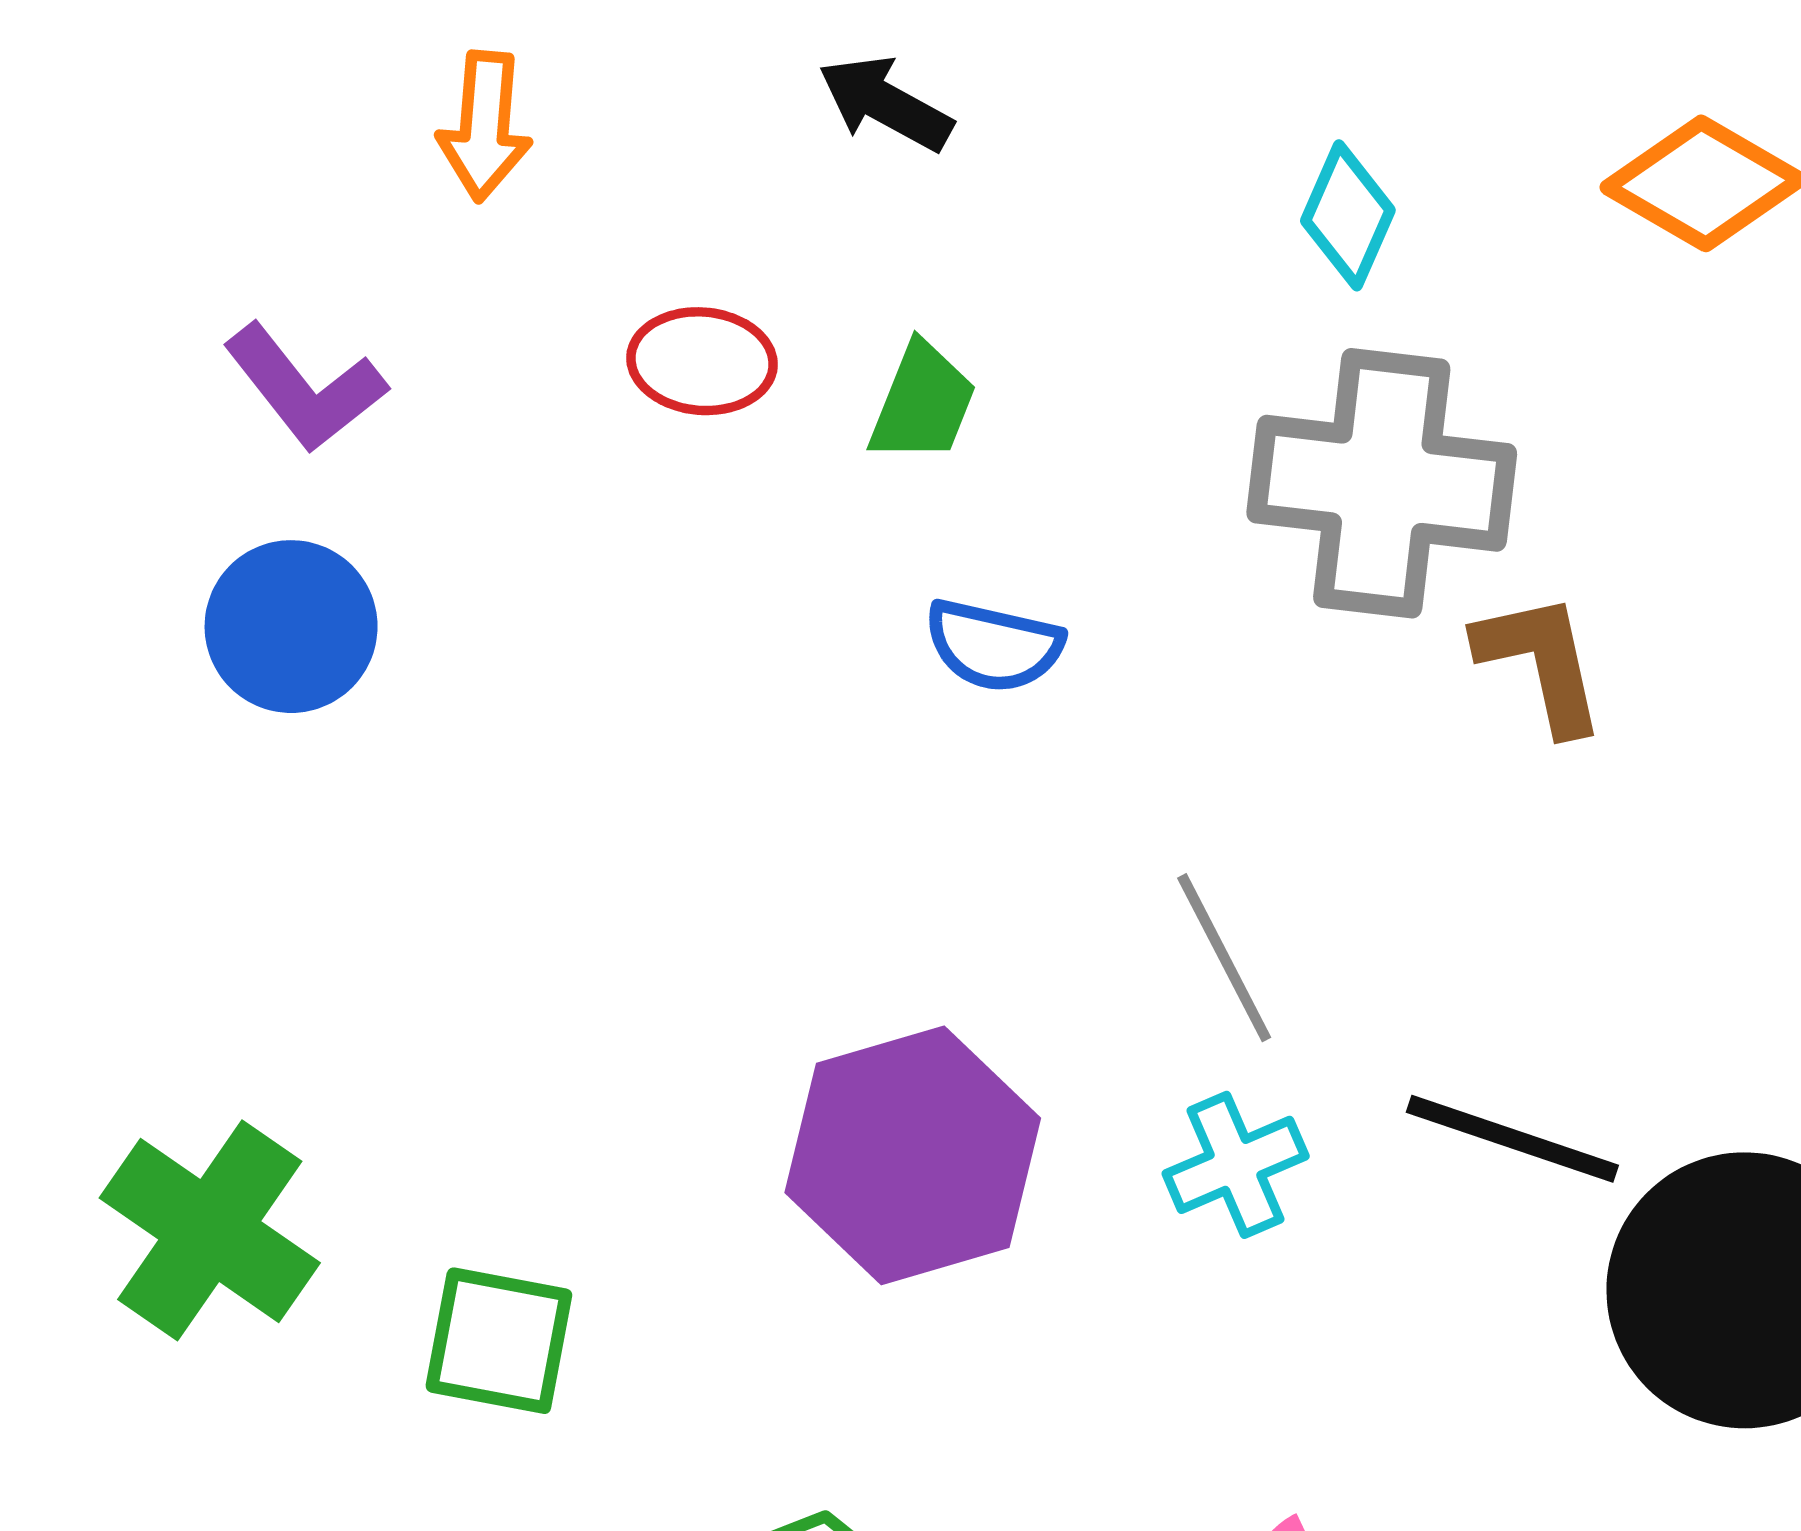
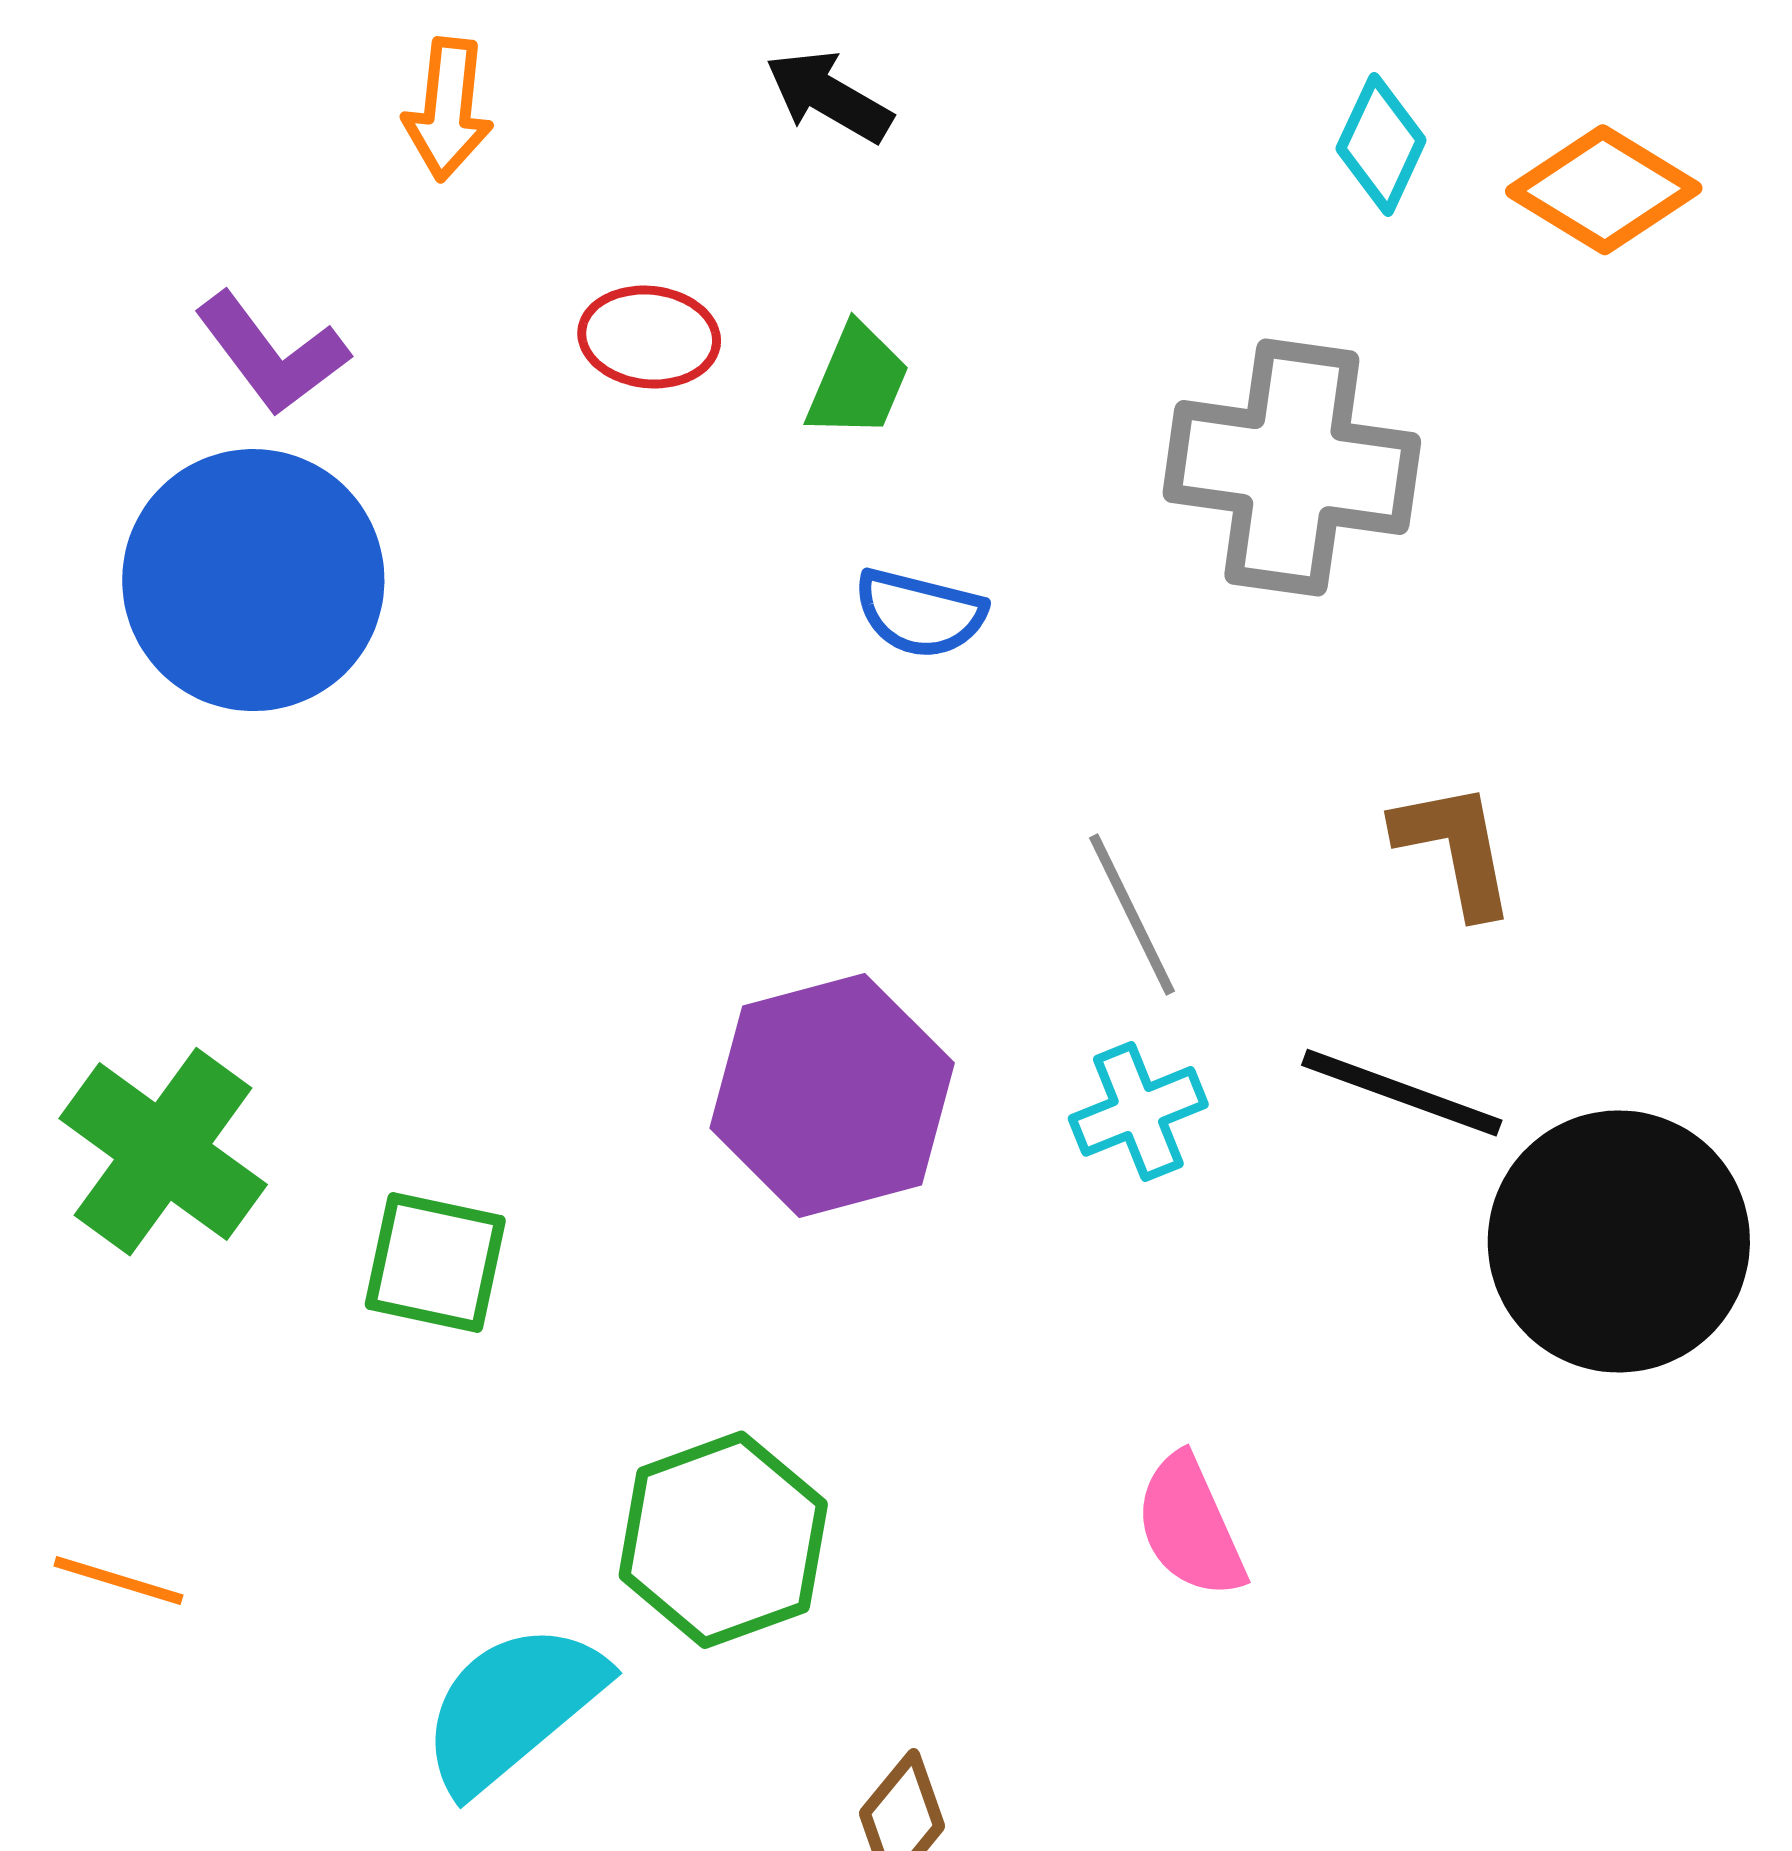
cyan diamond: (1348, 215) -> (1381, 144), moved
blue circle: (291, 627) -> (253, 580), size x1.6
brown L-shape: (1541, 662) -> (1455, 849), moved

